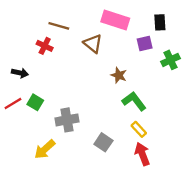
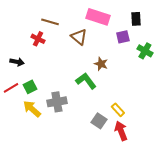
green cross: (170, 60) -> (145, 51), turned -35
green L-shape: (134, 101) -> (86, 81), moved
green square: (35, 102) -> (30, 87), turned 32
gray square: (103, 142) -> (99, 121), moved
yellow arrow: (45, 149) -> (32, 109), moved, turned 84

